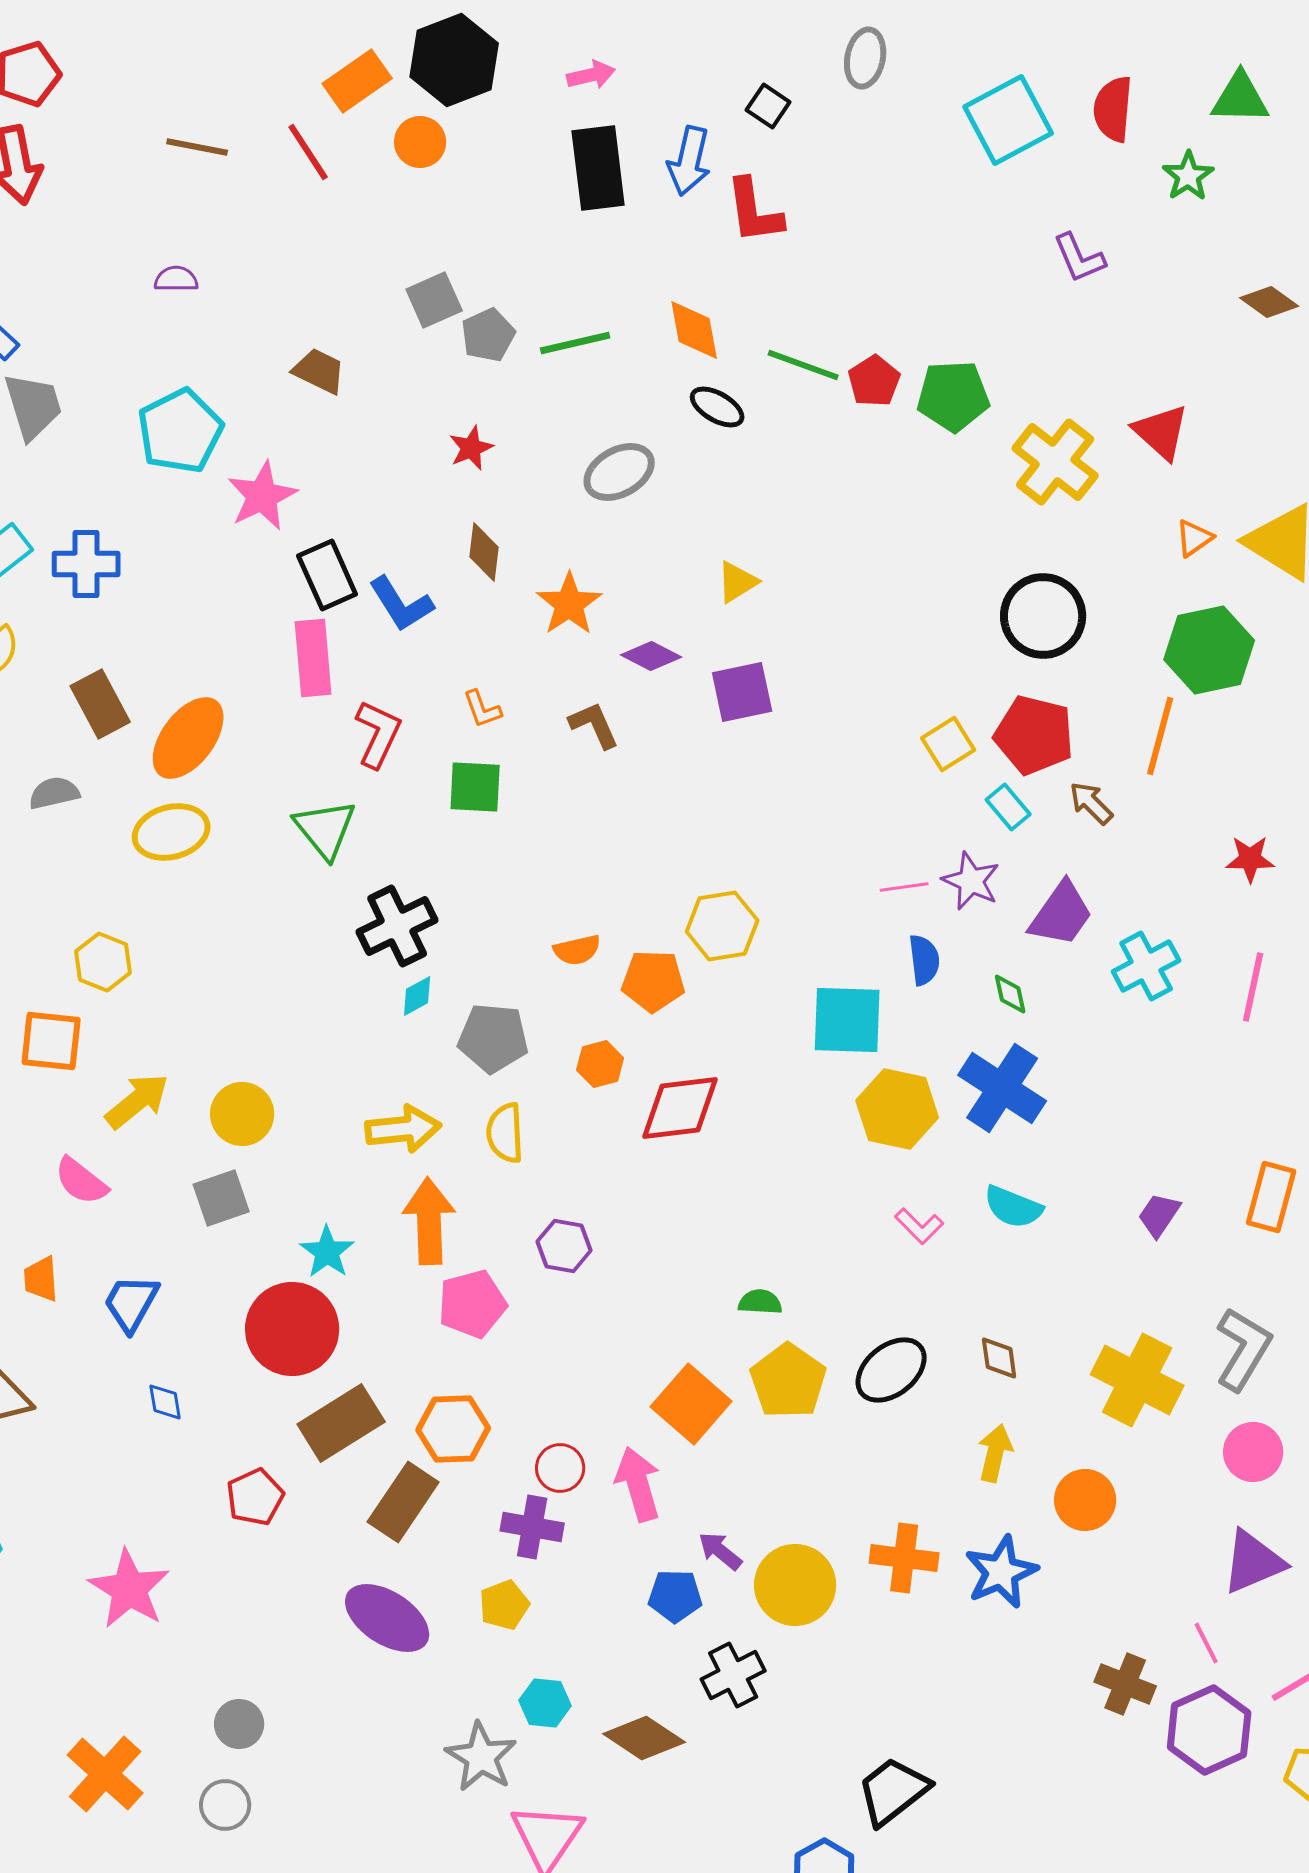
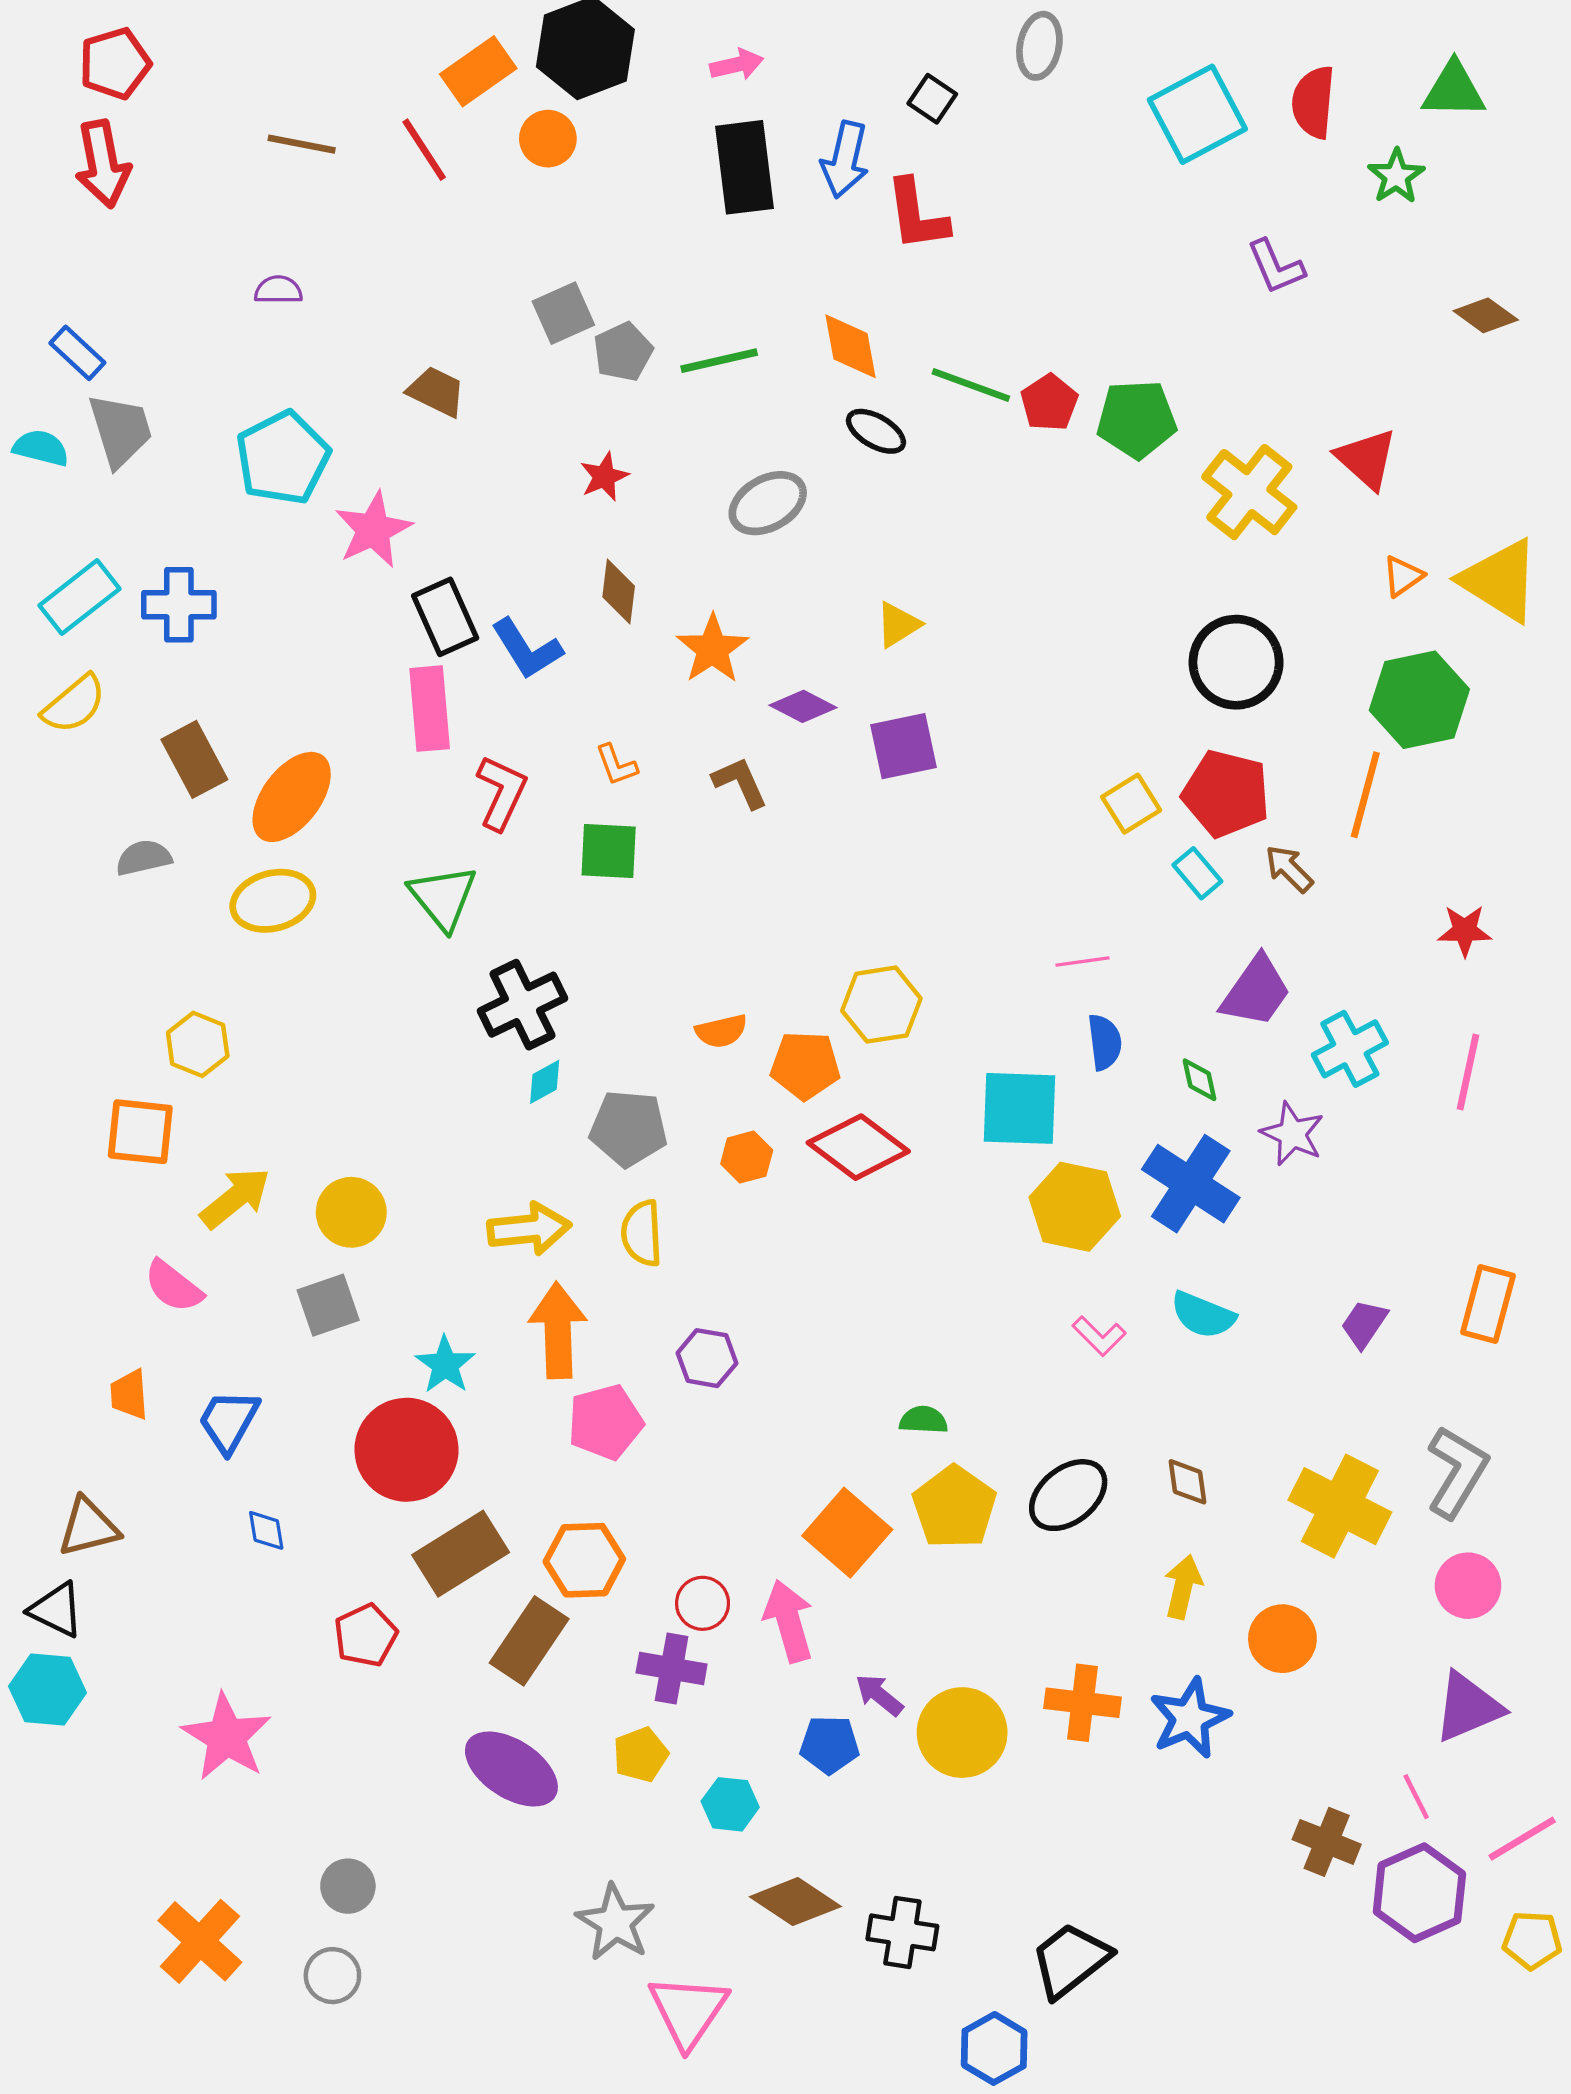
purple star: (971, 881) -> (1292, 1134), moved
red diamond: (680, 1108) -> (858, 1147), moved, turned 44
black cross: (733, 1675) -> (902, 1932), moved, turned 36
cyan hexagon: (545, 1703) -> (730, 1804), moved

